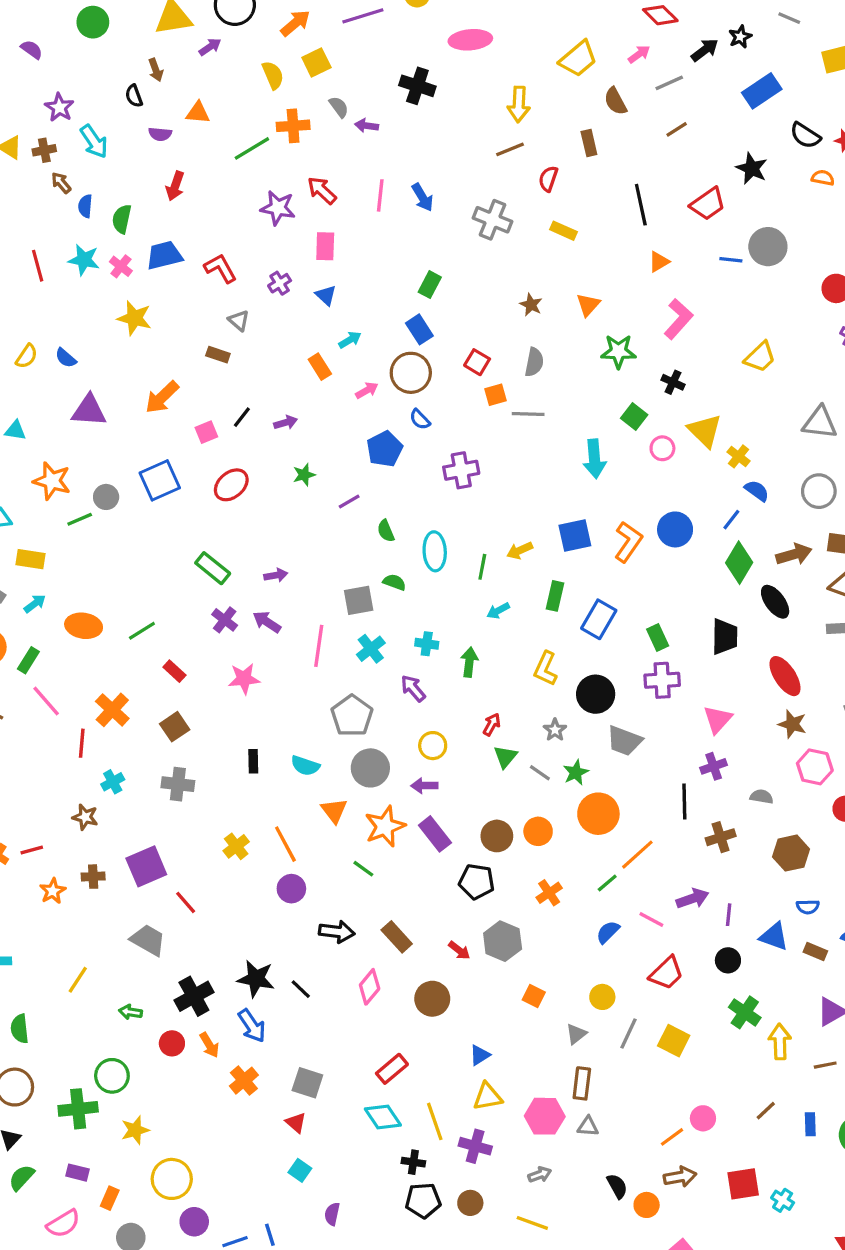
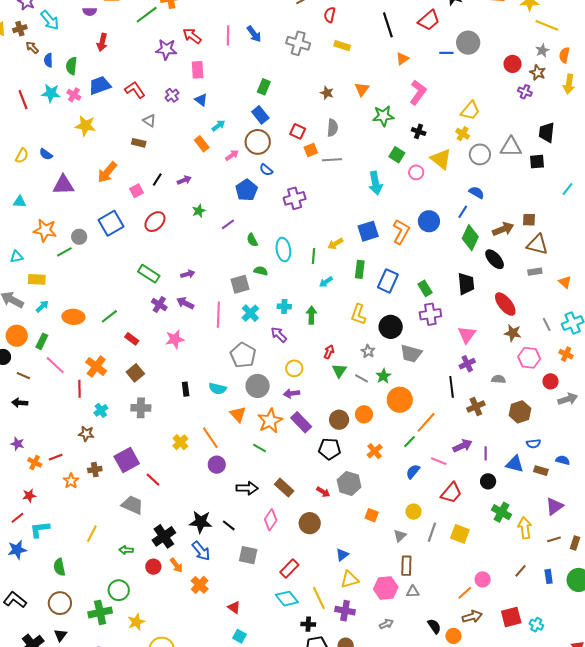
yellow cross: (738, 456) -> (463, 134), moved
gray circle: (819, 491) -> (480, 154), moved
gray square: (307, 1083) -> (248, 555), moved

